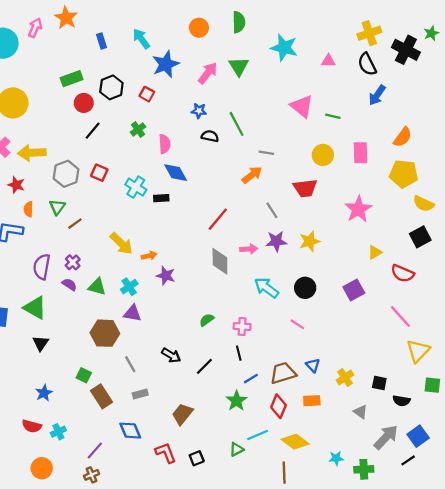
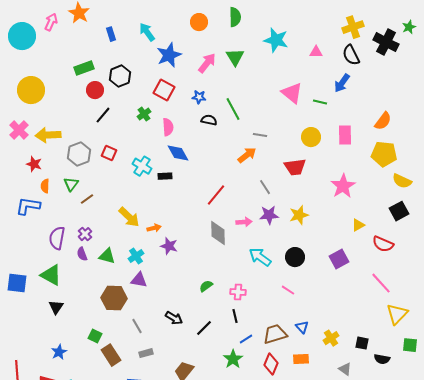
red square: (147, 94) -> (164, 90), moved, size x1.5
blue arrow: (377, 95) -> (342, 83), moved
purple semicircle: (69, 284) -> (82, 254), turned -144

